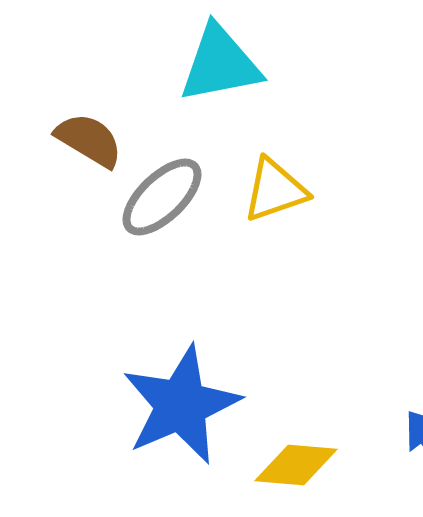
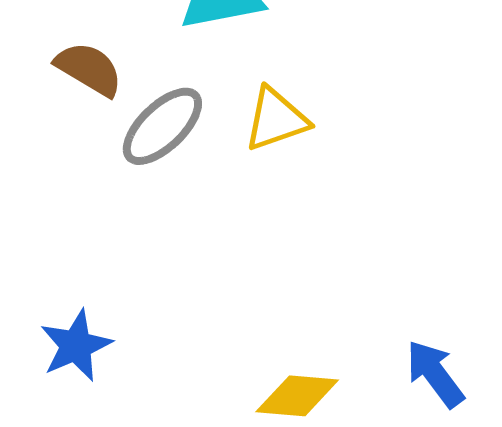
blue star: (181, 405) -> (76, 346), moved, size x0.6

